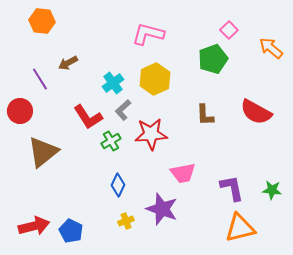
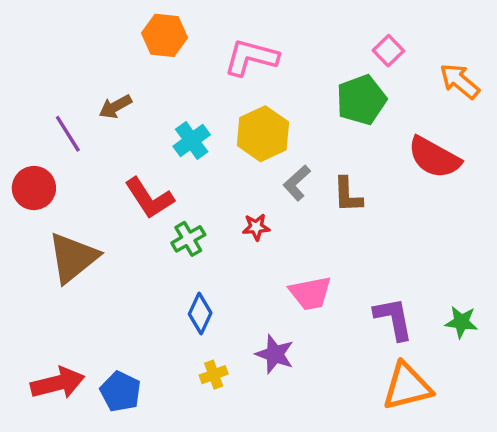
orange hexagon: (42, 21) -> (165, 35), moved
gray L-shape: (123, 110) -> (297, 183), moved
red semicircle: (256, 112) -> (434, 157), moved
red star: (151, 134) -> (256, 227), size x0.5
purple star: (162, 209) -> (275, 354), size x0.7

